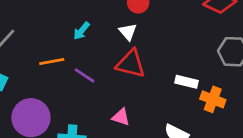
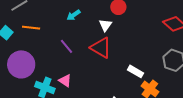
orange line: (52, 61) -> (31, 28), moved
pink triangle: (121, 117) -> (65, 81), moved

